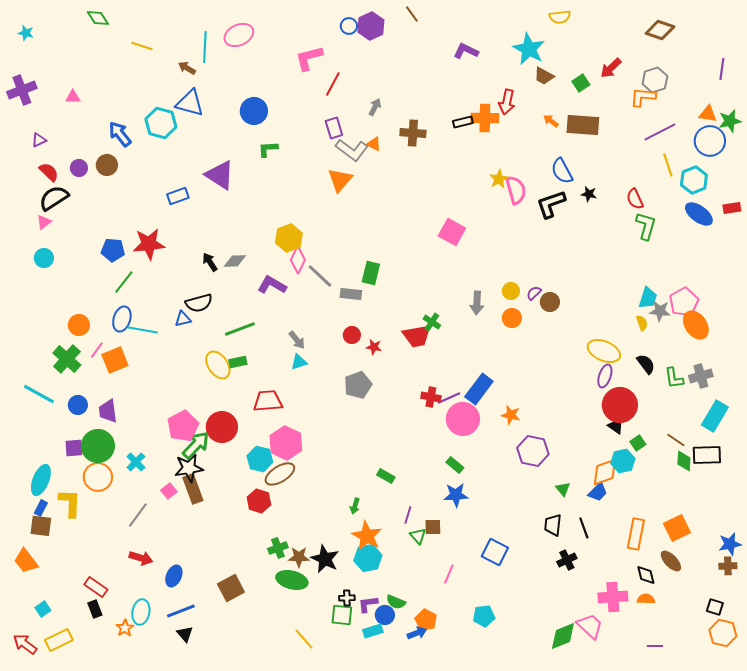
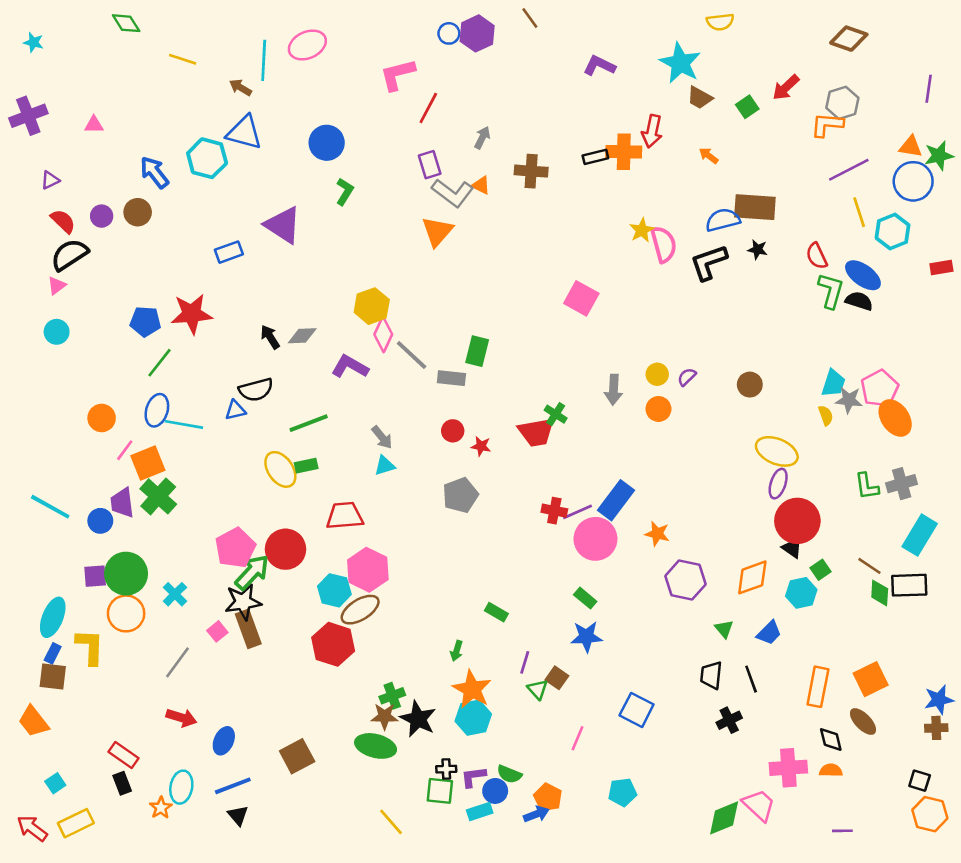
brown rectangle: (583, 125) -> (755, 207), moved
green L-shape: (268, 149) -> (345, 192), turned 125
blue semicircle: (562, 171) -> (723, 220), turned 104
blue ellipse: (699, 214) -> (863, 275), moved
brown circle: (550, 302) -> (750, 385), moved
green cross: (67, 359) -> (158, 496), moved
black semicircle: (646, 364) -> (859, 301), moved, turned -35
purple trapezoid: (108, 411) -> (122, 503), moved
orange diamond: (605, 472) -> (752, 577), moved
red hexagon: (259, 501) -> (333, 644), size x1.4
brown square: (433, 527) -> (557, 678), turned 36
green cross: (278, 548) -> (392, 696), moved

